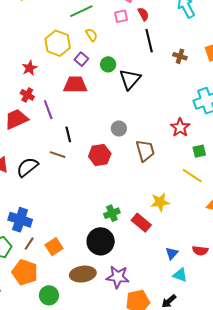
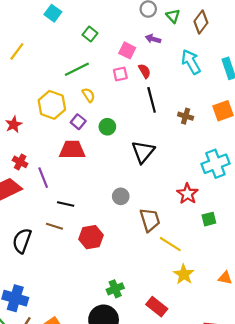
red star: (30, 68) -> (14, 124), moved
black triangle: (130, 79) -> (143, 152), moved
black line: (68, 134) -> (66, 204), turned -63
red hexagon: (100, 155) -> (91, 237), moved
black semicircle: (27, 167) -> (22, 241), turned -30
yellow line: (192, 176) -> (170, 244), moved
yellow star: (160, 202) -> (184, 274), moved, turned -30
red rectangle: (141, 223) -> (157, 307), moved

